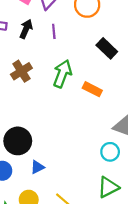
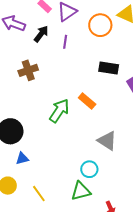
black rectangle: (107, 48) -> (109, 68), turned -48
green arrow: (62, 74) -> (59, 111), moved
cyan circle: (110, 152) -> (89, 169), moved

